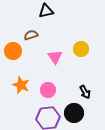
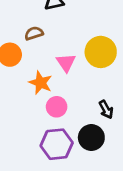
yellow circle: (81, 49) -> (101, 52), size x1.5
orange star: (21, 85) -> (41, 83), moved

